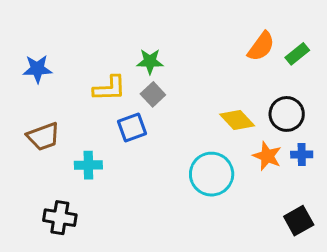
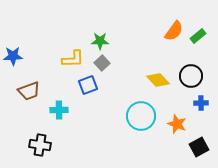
blue star: (37, 69) -> (13, 56), moved
orange star: (267, 156) -> (177, 124), moved

